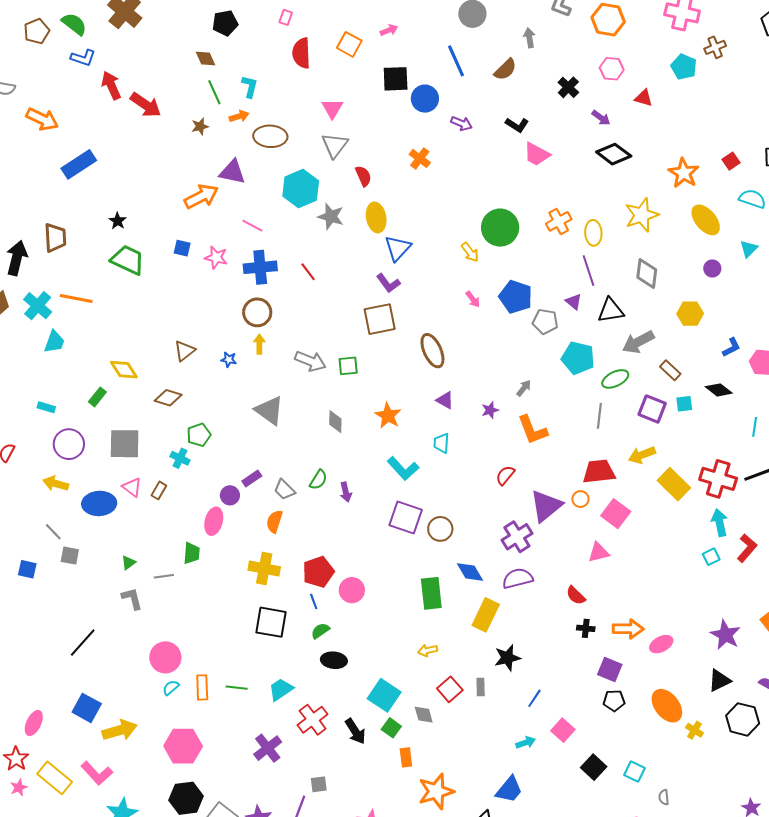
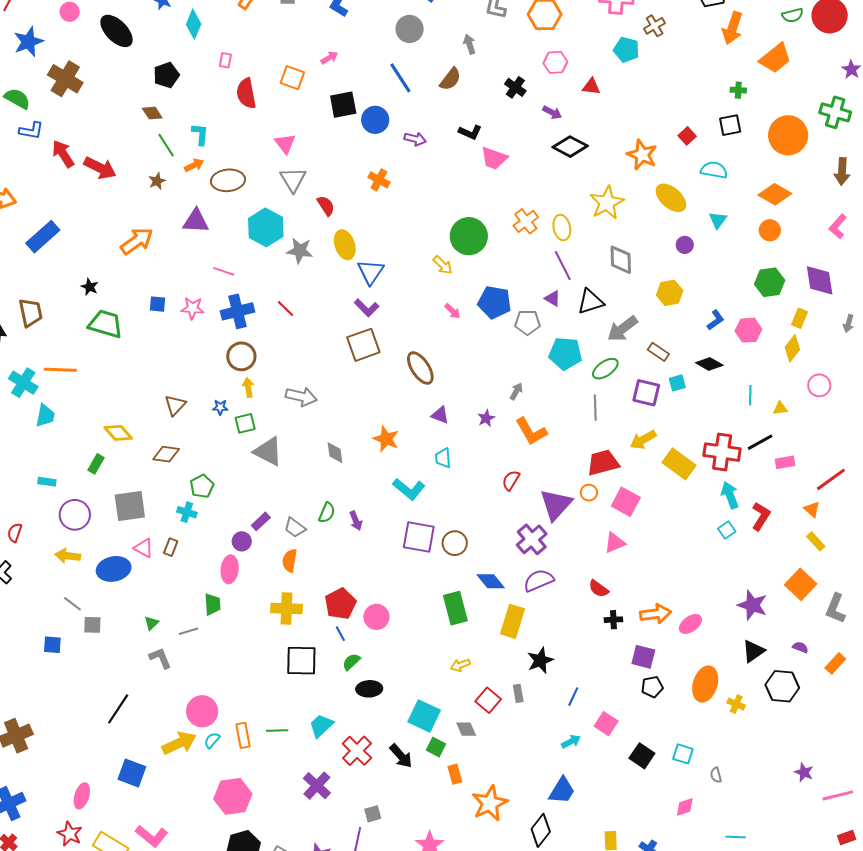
orange arrow: (201, 196) -> (137, 241), moved
green square: (348, 366) -> (245, 423), moved
orange ellipse: (667, 706) -> (705, 684), turned 64
yellow arrow: (120, 730) -> (179, 743), moved

